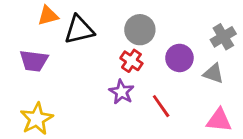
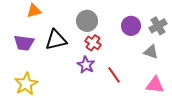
black triangle: (79, 30) -> (56, 40), moved
gray circle: (140, 30) -> (87, 21), moved
purple circle: (179, 58) -> (131, 26), moved

